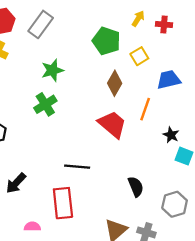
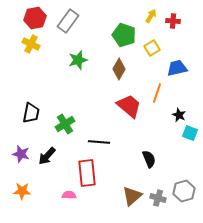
brown diamond: (115, 83) -> (119, 69), moved
green cross: (45, 104) -> (65, 124), moved
gray hexagon: (175, 204) -> (184, 191), moved
pink semicircle: (32, 227) -> (69, 195), moved

